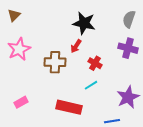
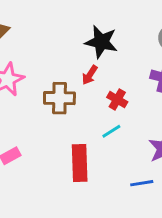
red rectangle: (69, 107) -> (80, 163), turned 75

